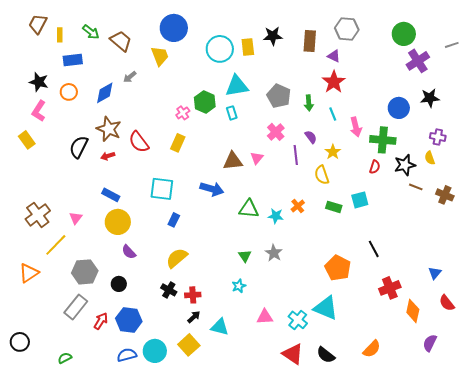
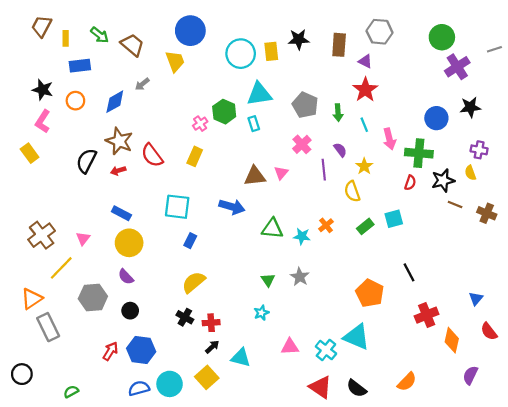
green rectangle: (334, 207) -> (365, 226), turned -56
purple semicircle: (129, 252) -> (126, 277), moved
gray rectangle: (76, 307) -> (48, 327), moved, turned -65

